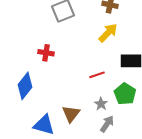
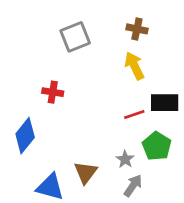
yellow arrow: (108, 33) -> (134, 66), turned -70
red line: (97, 75) -> (134, 115), moved

